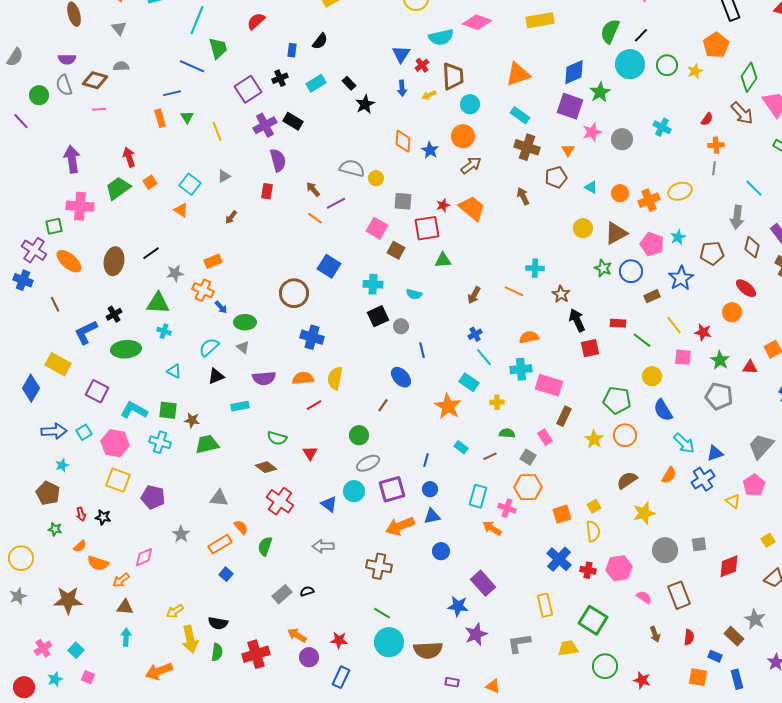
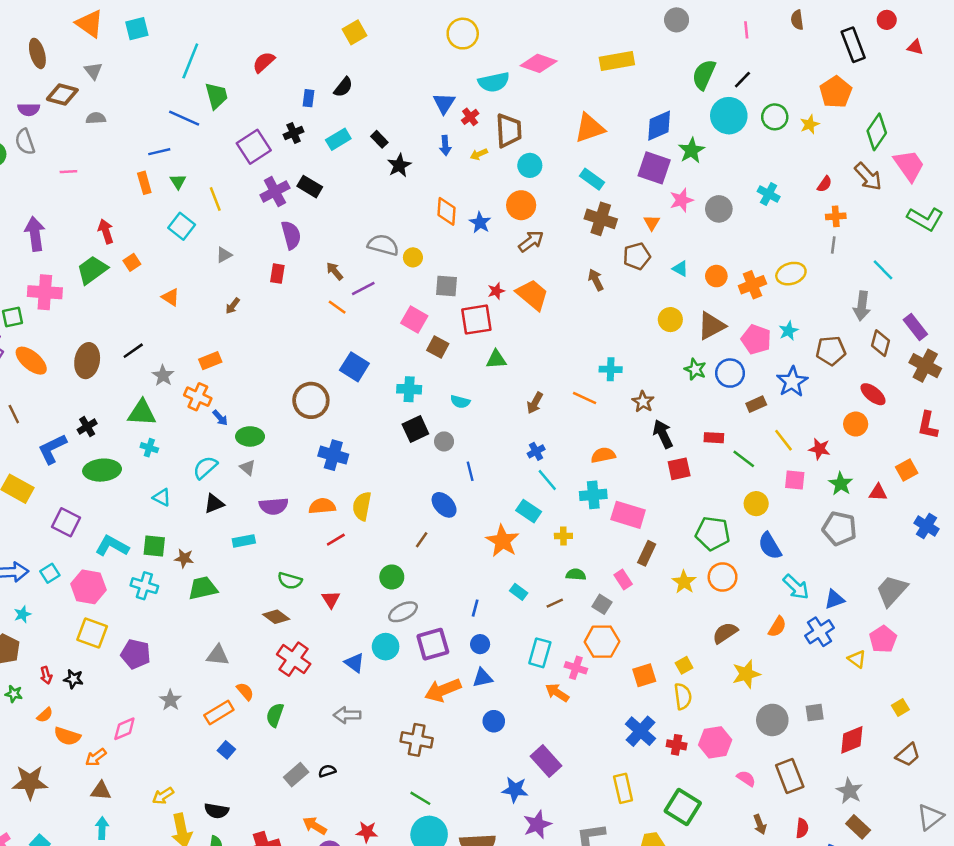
brown diamond: (95, 80) -> (62, 95), moved
cyan square: (190, 184) -> (182, 226), moved
gray star: (175, 273) -> (163, 376), turned -30
gray star: (755, 619) -> (849, 791), moved

